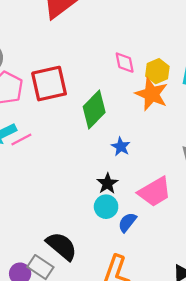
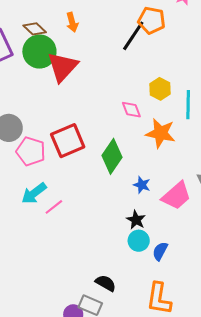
yellow hexagon: (157, 71) -> (160, 89), moved
pink line: (21, 140) -> (54, 207), moved
pink trapezoid: (155, 192) -> (176, 196), moved
black semicircle: (62, 246) -> (106, 283), size x0.7

